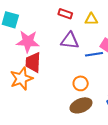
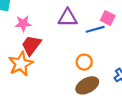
pink star: (28, 41) -> (23, 24), size x0.7
red trapezoid: (33, 62) -> (31, 45), turned 40

